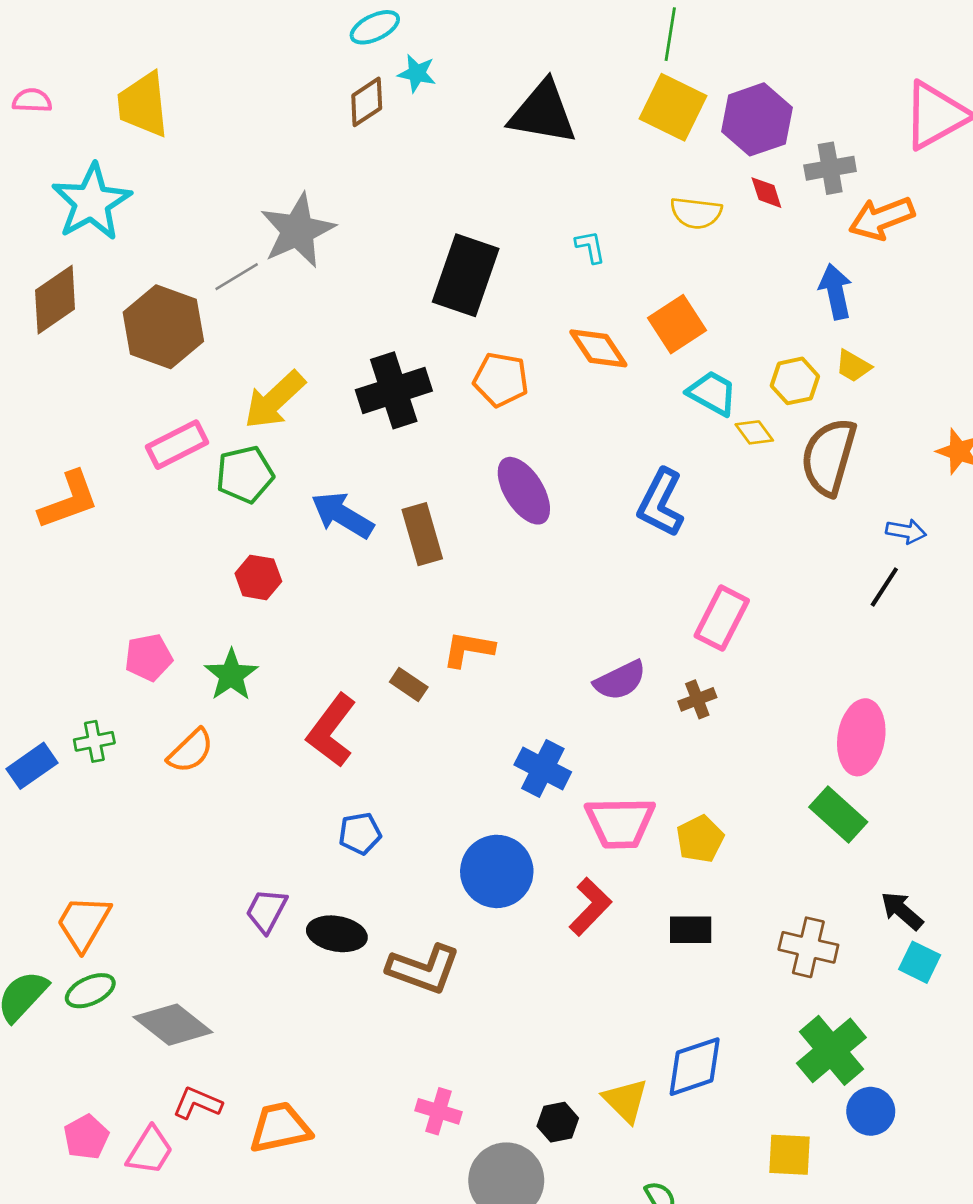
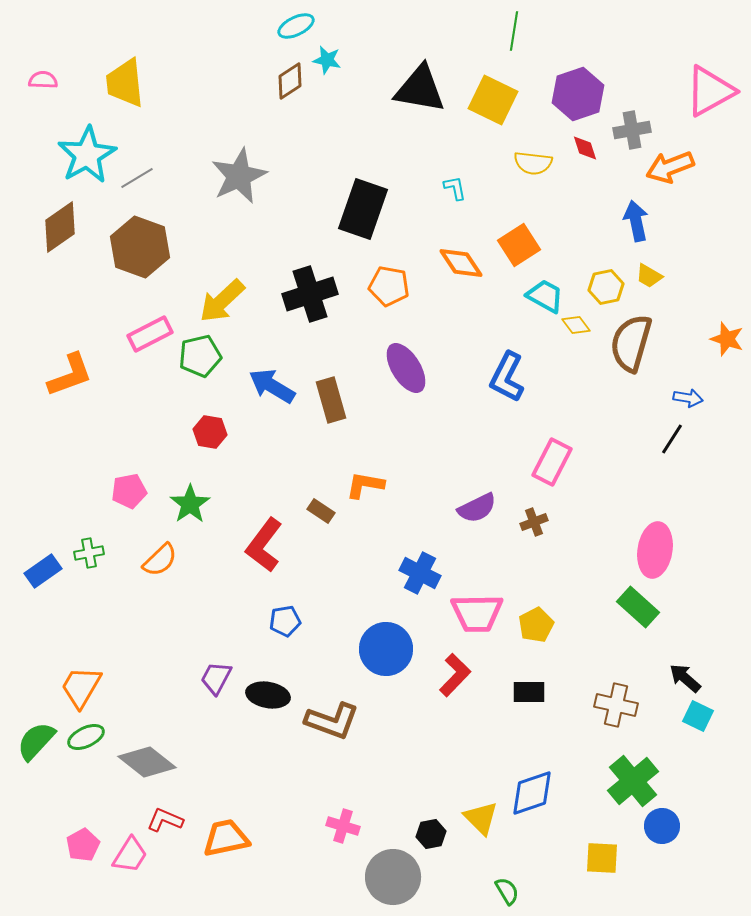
yellow square: (673, 107) -> (493, 100), moved
gray line: (237, 277) -> (137, 178), moved

